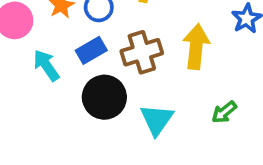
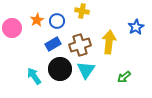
cyan arrow: (46, 65) -> (34, 76), moved
cyan triangle: (157, 120) -> (86, 70), moved

